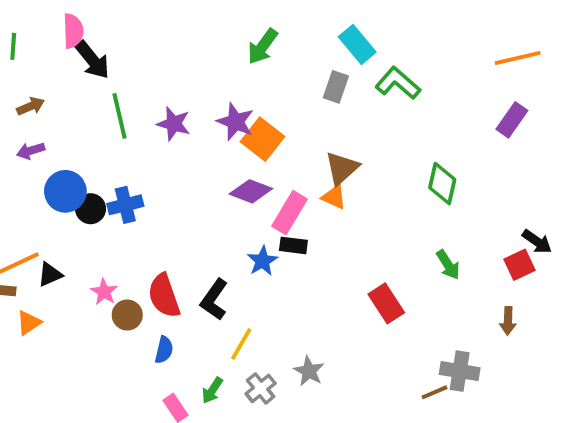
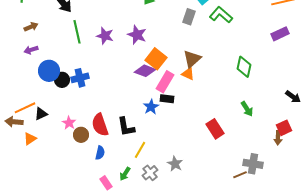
purple rectangle: (512, 120) -> (280, 34), turned 30
orange square: (263, 139) -> (156, 59), moved
red square: (520, 265) -> (284, 128), moved
black L-shape: (214, 300) -> (126, 127), turned -45

